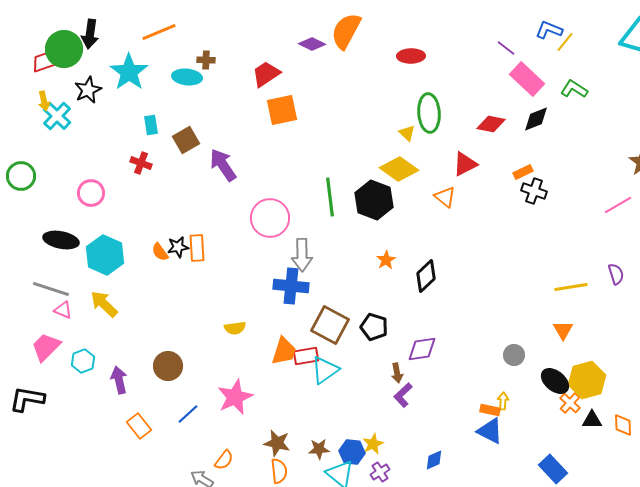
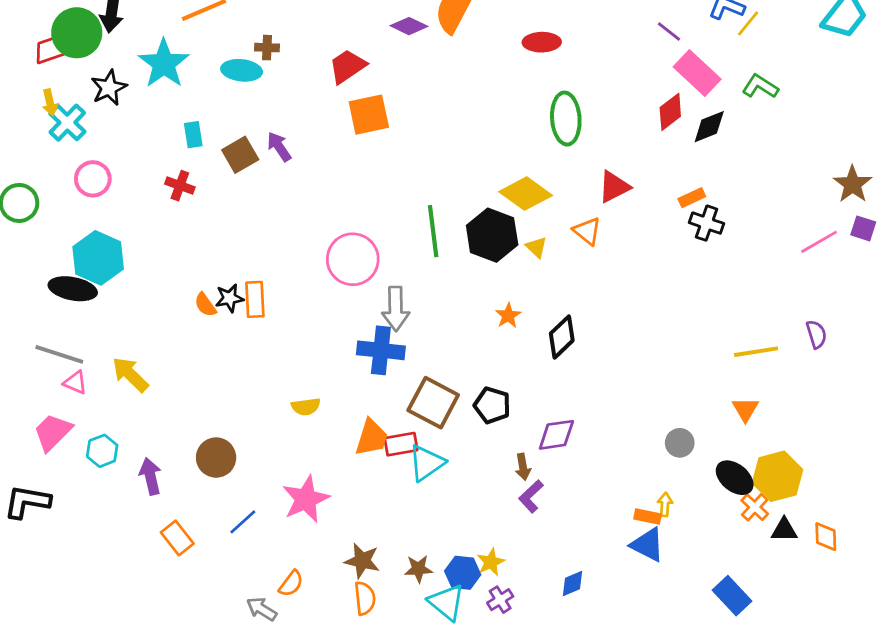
red diamond: (491, 124) -> (670, 112), moved, turned -48
yellow triangle: (407, 133) -> (536, 247), moved
purple arrow: (223, 165) -> (279, 147), moved, size x0.7
pink circle: (91, 193) -> (93, 179), moved
cyan hexagon: (105, 255) -> (98, 258), moved

